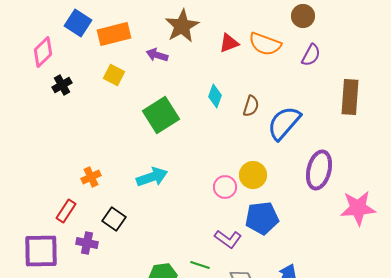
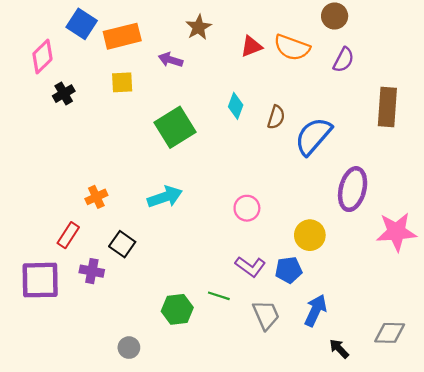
brown star: (182, 26) -> (199, 27), size x0.7
yellow square: (114, 75) -> (122, 82), turned -30
yellow circle: (253, 175) -> (310, 235), moved
blue pentagon: (262, 218) -> (288, 270), moved, size x0.7

